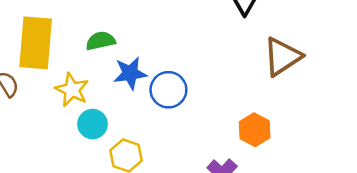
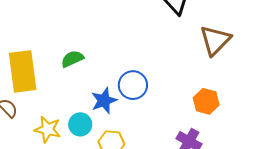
blue star: (130, 73) -> (104, 101), moved
yellow star: (72, 90) -> (48, 129), moved

